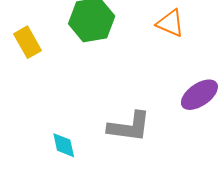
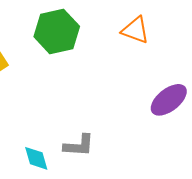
gray L-shape: (129, 127) -> (79, 145), moved, size x0.7

